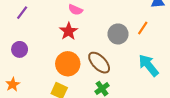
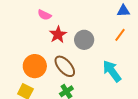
orange line: (143, 28) -> (120, 35), moved
red star: (69, 31) -> (58, 34), moved

